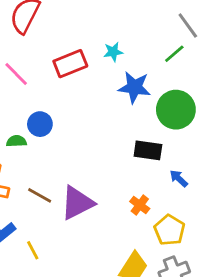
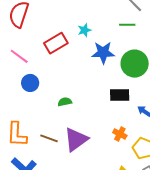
green line: (174, 54) -> (127, 25), turned 49
blue circle: (40, 124) -> (30, 83), moved
green semicircle: (16, 141) -> (65, 102), moved

